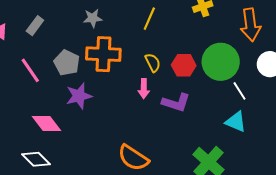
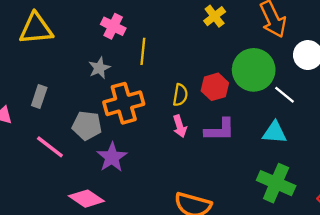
yellow line: (149, 19) -> (143, 51), moved
yellow semicircle: (153, 63) -> (180, 95), turned 54
cyan triangle: (236, 122) -> (275, 132), moved

